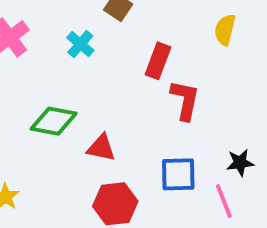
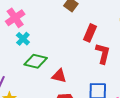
cyan cross: (80, 44) -> (23, 39), moved

